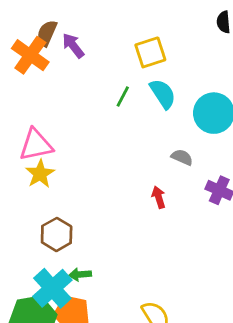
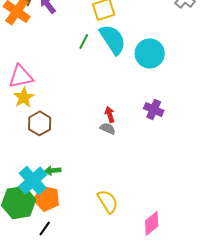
cyan semicircle: (163, 94) -> (113, 39), size x1.4
gray semicircle: (182, 157) -> (108, 128), moved
brown hexagon: (57, 234) -> (40, 123), moved

